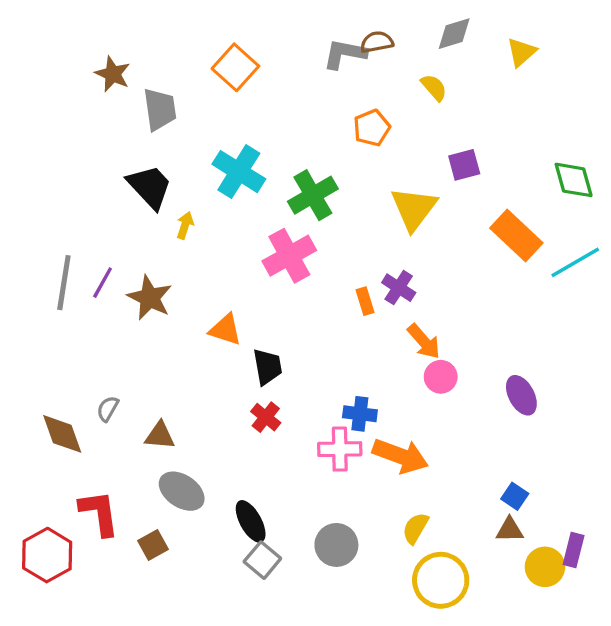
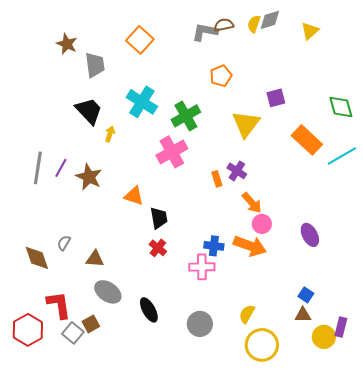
yellow semicircle: (434, 87) -> (254, 24), moved, turned -120
orange arrow: (400, 456) -> (250, 246), moved
gray square: (262, 560) -> (73, 333), moved

